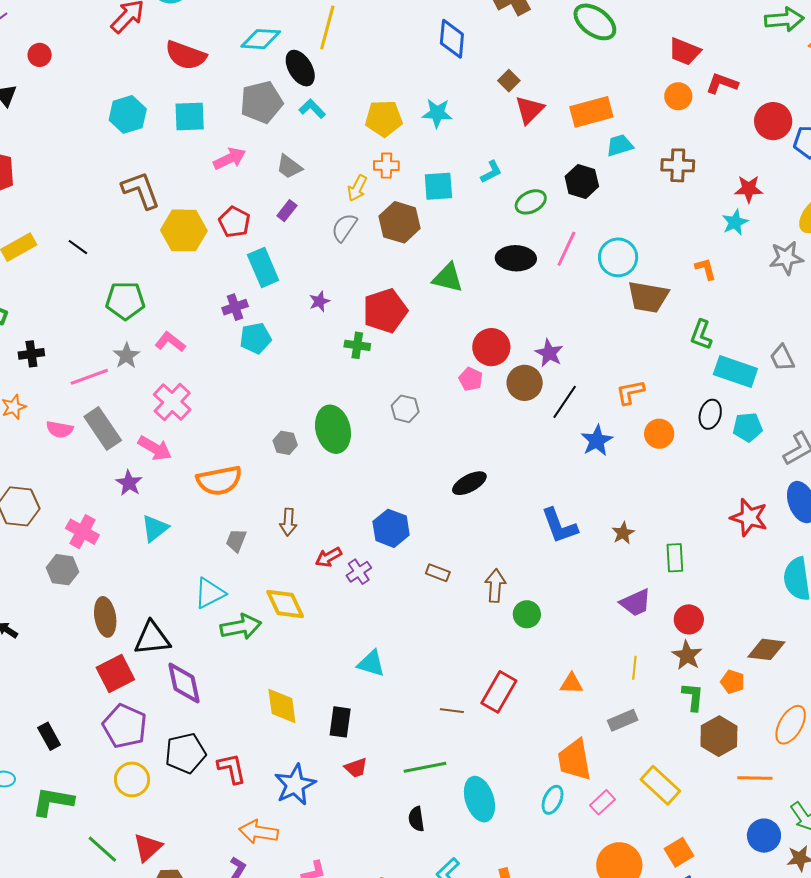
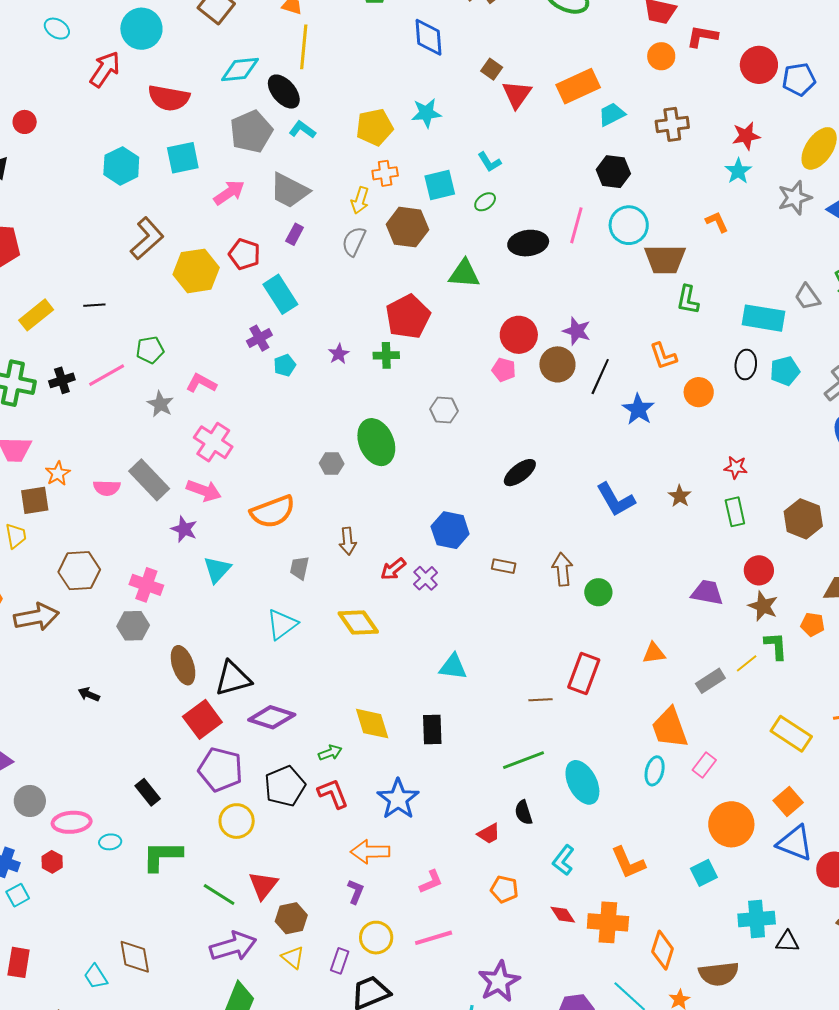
gray trapezoid: (289, 167) -> (289, 191), size x1.5
cyan L-shape: (491, 172) -> (489, 162), turned 95
black hexagon: (582, 181) -> (613, 172), moved
brown L-shape: (141, 190) -> (147, 238), turned 78
green ellipse: (531, 202) -> (485, 202), moved, size x0.7
black line: (78, 247) -> (94, 305), turned -30
green pentagon: (125, 301) -> (150, 350), size x0.7
purple star: (319, 301) -> (339, 354), moved
green L-shape: (701, 335) -> (688, 300), moved
cyan pentagon: (255, 338) -> (285, 365), size x0.7
black cross: (31, 354) -> (62, 380), moved
pink line: (89, 377) -> (107, 375), moved
orange L-shape: (630, 392) -> (663, 356), turned -88
red star: (749, 517) -> (736, 467), moved, size x0.6
purple trapezoid: (636, 603) -> (707, 593), moved, turned -136
green arrow: (241, 627) -> (330, 753), moved, size x0.6
yellow line: (634, 668) -> (747, 663), moved, turned 55
purple diamond: (184, 683) -> (272, 717), turned -51
brown hexagon: (719, 736) -> (803, 519), moved
red trapezoid: (356, 768) -> (489, 834), moved
yellow rectangle: (660, 785) -> (791, 734), moved

